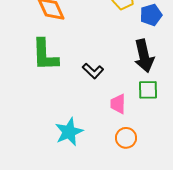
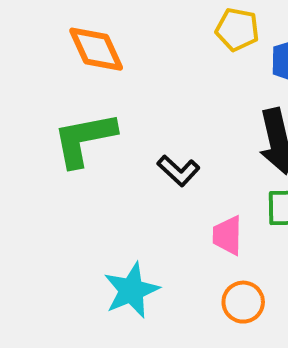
green L-shape: (45, 55) -> (84, 139), turned 81

